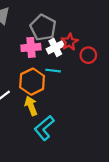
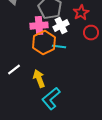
red star: (70, 42) -> (81, 13), moved
orange hexagon: (32, 82) -> (44, 43), moved

